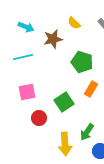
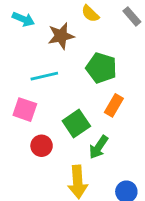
cyan line: (23, 57) -> (44, 76), moved
pink square: (27, 92) -> (25, 110), turned 30
green arrow: (87, 132) -> (99, 147), moved

